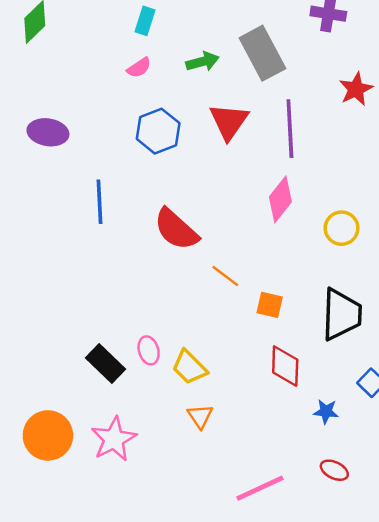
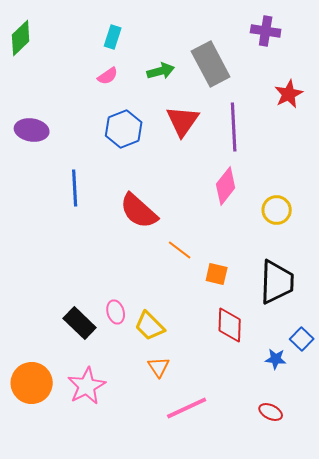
blue star: (326, 411) -> (276, 359), moved
pink line: (260, 488) -> (187, 408), moved

